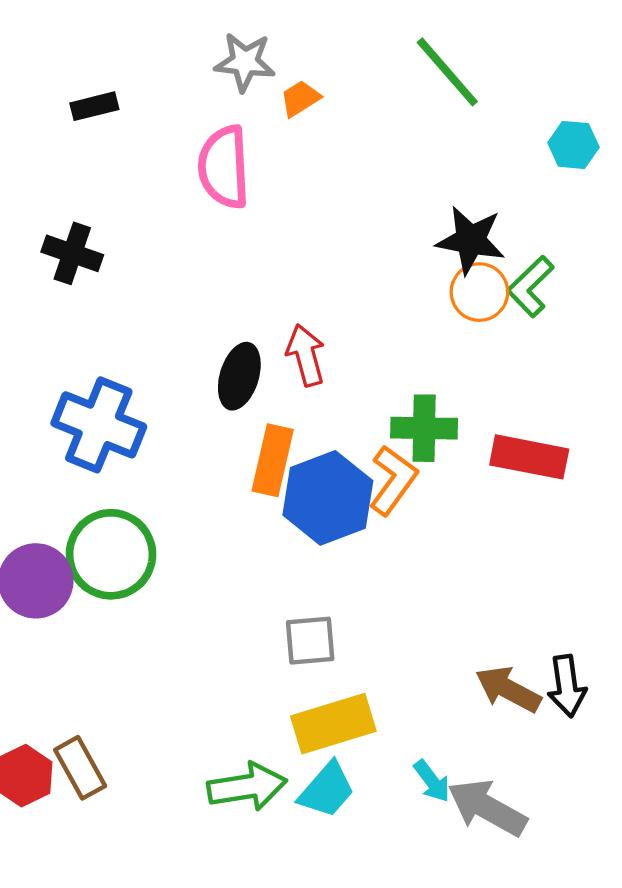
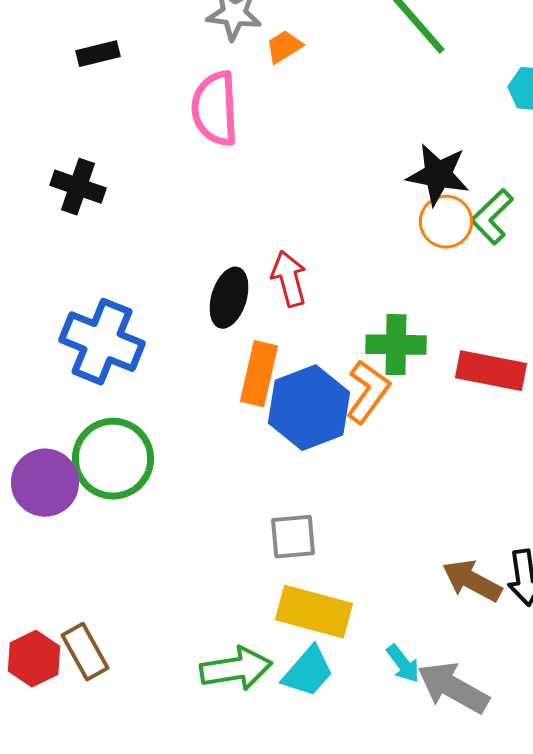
yellow rectangle: (333, 724) -> (314, 612), turned 32

